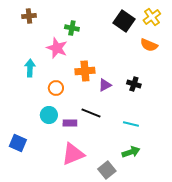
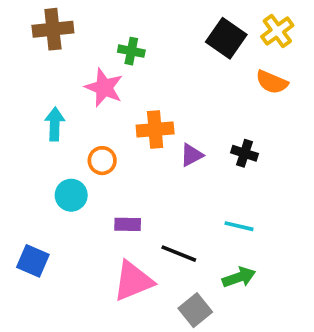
brown cross: (29, 16) -> (53, 29), size x1.5
black line: (91, 113) -> (179, 254), moved
cyan circle: (49, 115) -> (71, 195), moved

